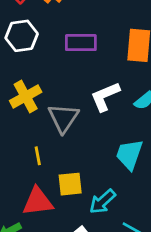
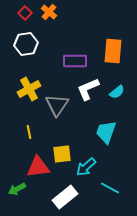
purple rectangle: (81, 43) -> (75, 61), moved
yellow line: (38, 156) -> (29, 132), moved

